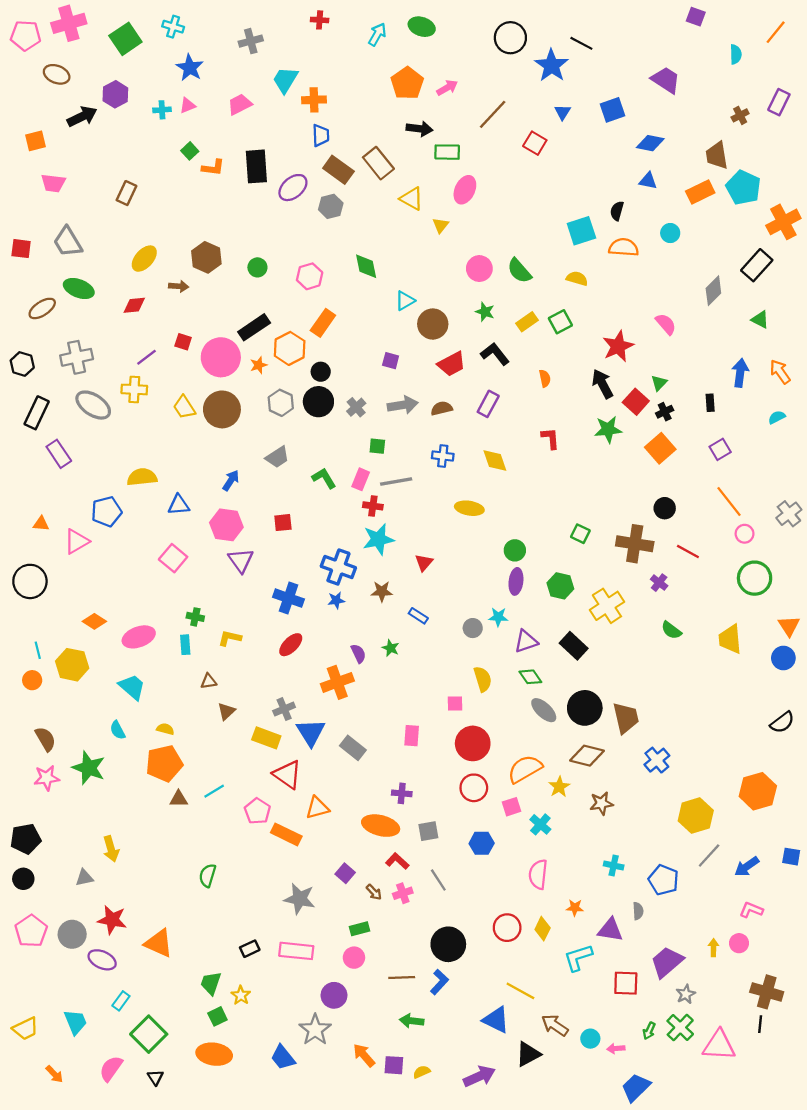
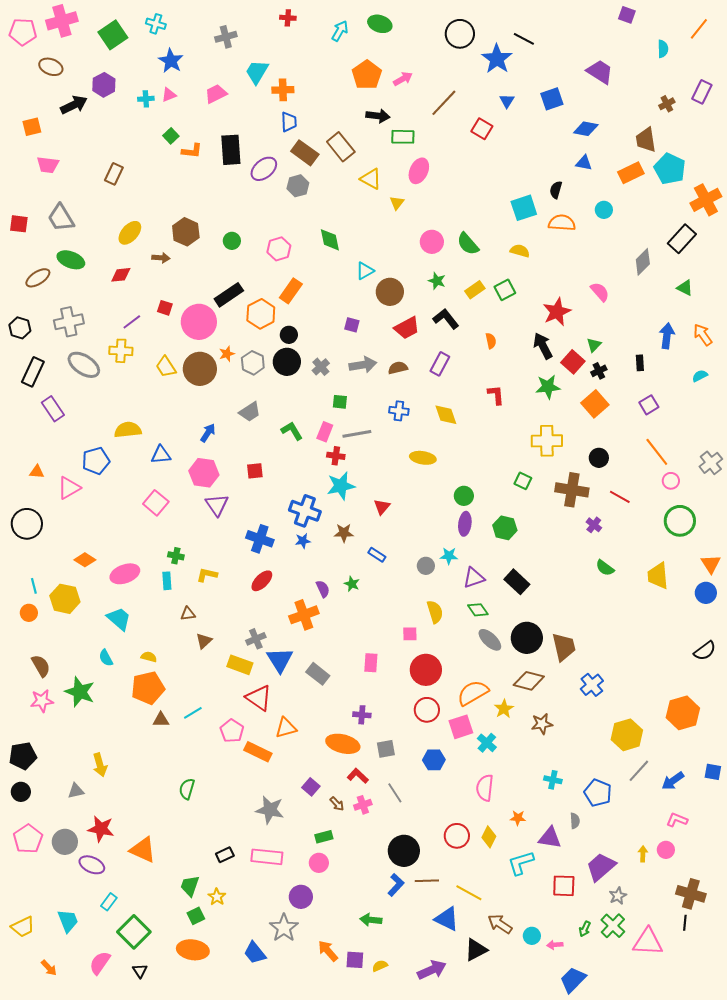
orange star: (259, 365) -> (227, 354), moved
yellow cross: (607, 606) -> (547, 441), moved, turned 32
pink square: (512, 807) -> (461, 727), size x1.4
brown line: (402, 978) -> (427, 881), moved

